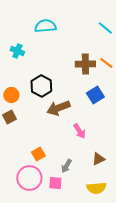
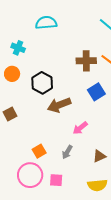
orange circle: (11, 95) -> (12, 74), moved
pink arrow: (79, 131) -> (80, 128), turned 84
gray arrow: (66, 166) -> (67, 152), moved

